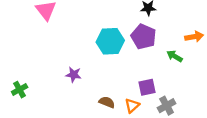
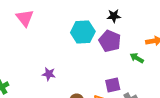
cyan hexagon: (110, 41) -> (83, 32), moved

